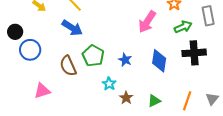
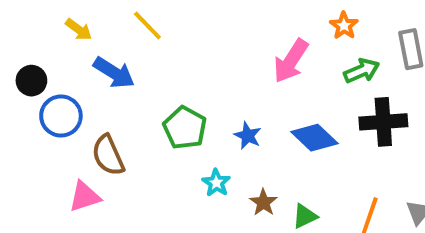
blue arrow: (72, 28) -> (114, 73), moved
blue diamond: (159, 61) -> (314, 138), turned -55
brown semicircle: (68, 66) -> (108, 155), moved
brown star: (126, 98) -> (263, 202), moved

